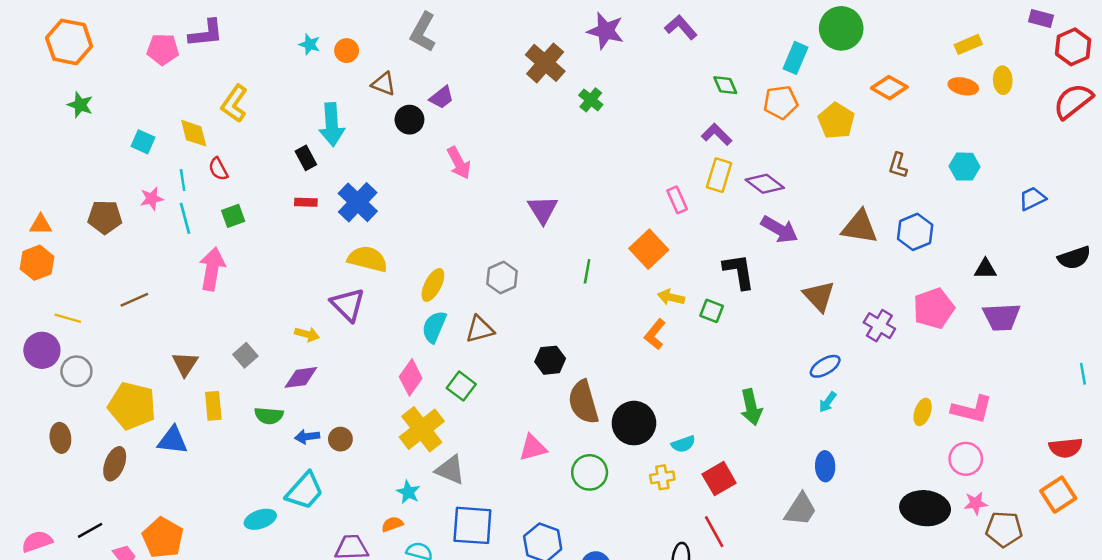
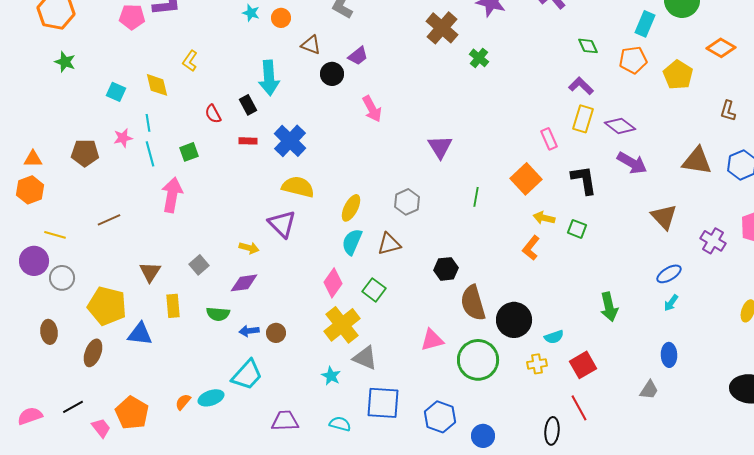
yellow L-shape: (234, 104) -> (190, 61), size x0.7
red semicircle: (218, 169) -> (213, 114), moved
black L-shape: (739, 271) -> (584, 180), moved
green circle: (590, 472) -> (478, 360), size x1.4
gray trapezoid: (800, 509) -> (649, 390), size x0.7
orange semicircle: (392, 524) -> (183, 402), moved, turned -30

